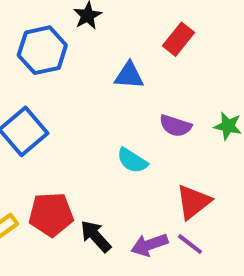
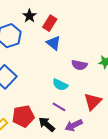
red rectangle: (179, 39) -> (50, 23), moved
blue triangle: (129, 75) -> (54, 43), turned 42
purple line: (190, 244) -> (59, 107), moved

